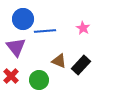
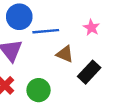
brown triangle: (59, 61) -> (65, 54), moved

